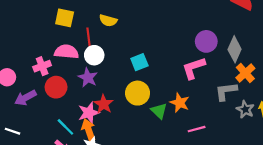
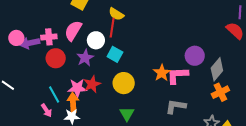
red line: (89, 39) -> (112, 28), moved
pink semicircle: (66, 52) -> (73, 31), turned -80
cyan square: (139, 62) -> (115, 54), moved, turned 35
gray L-shape: (226, 91) -> (176, 106), moved
purple arrow: (25, 98) -> (30, 43), moved
orange star: (180, 103) -> (162, 73), moved
green triangle: (159, 111) -> (127, 114), moved

